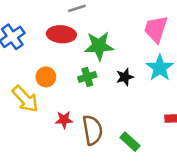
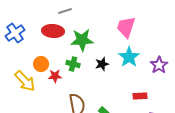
green cross: (87, 77) -> (73, 64), turned 32
red star: (64, 120) -> (55, 76), moved

